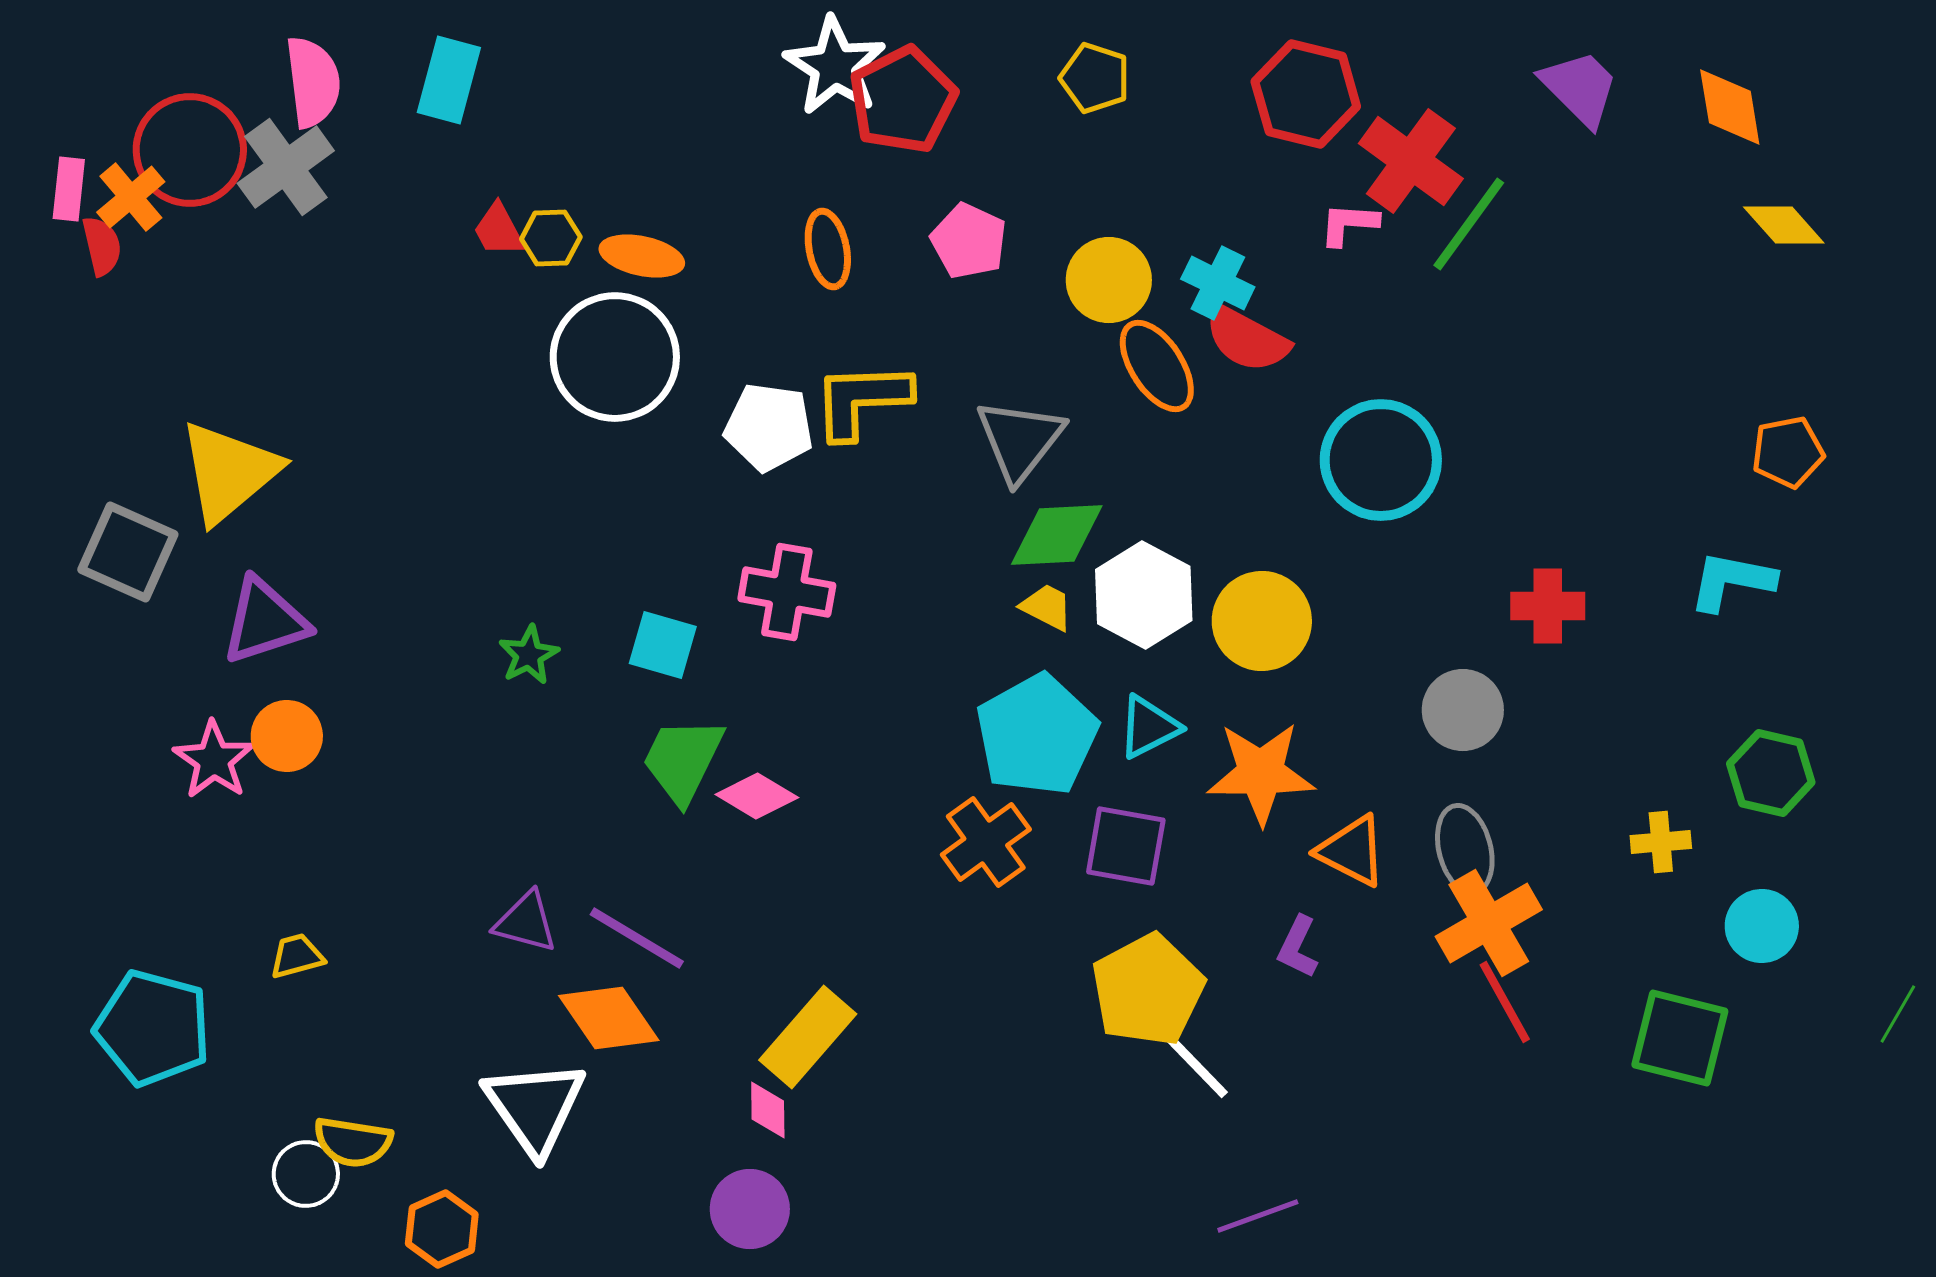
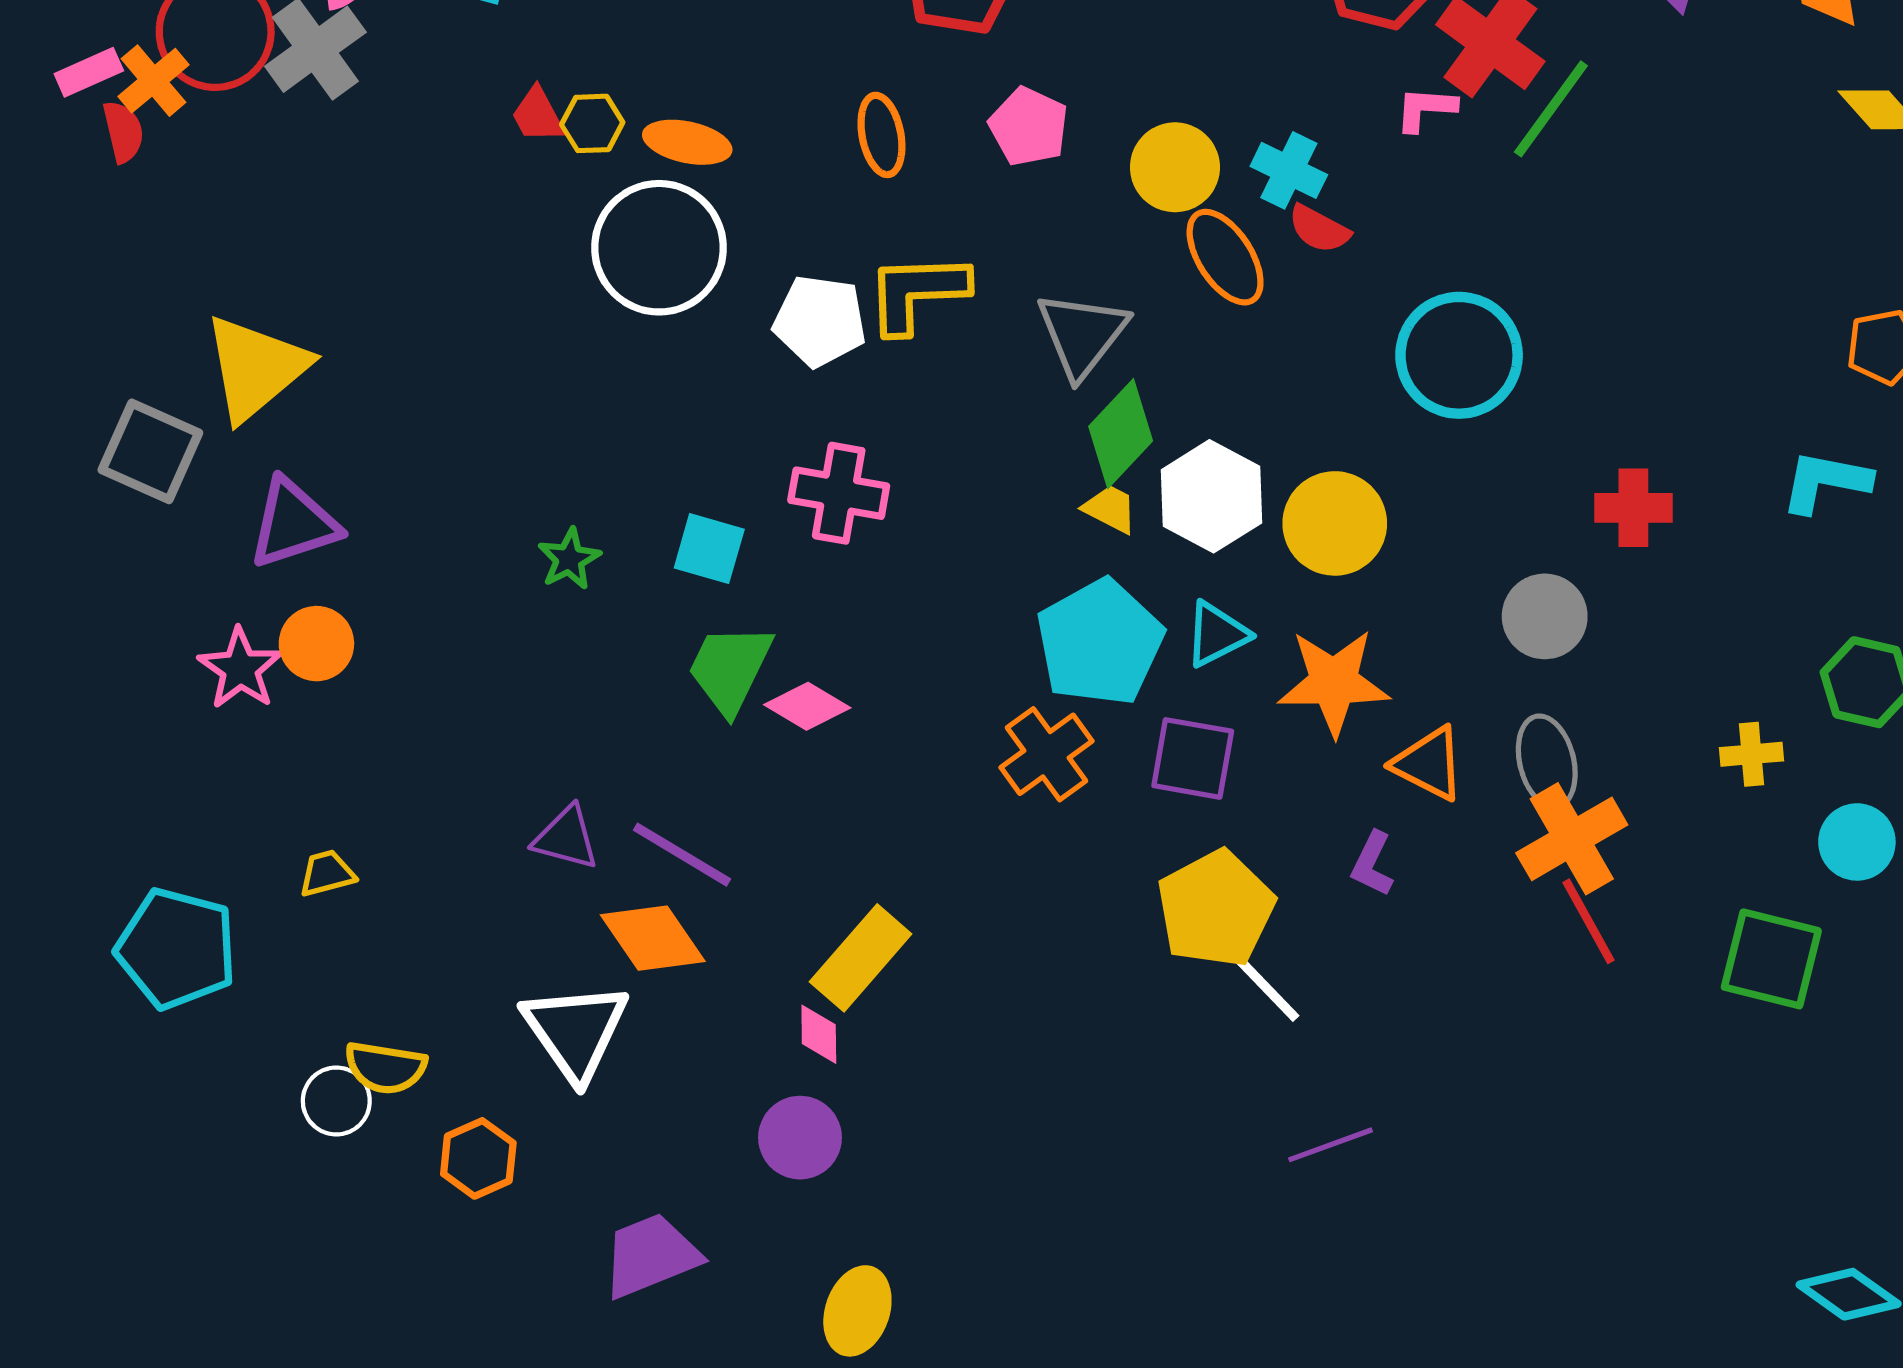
pink rectangle: (69, 189) -> (89, 72), turned 60
red semicircle: (1247, 339) -> (1319, 229), size x0.7
green diamond: (1057, 535) -> (1121, 434), turned -44

